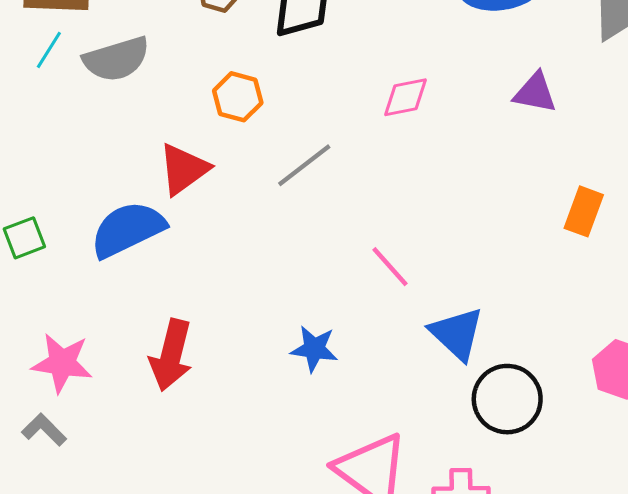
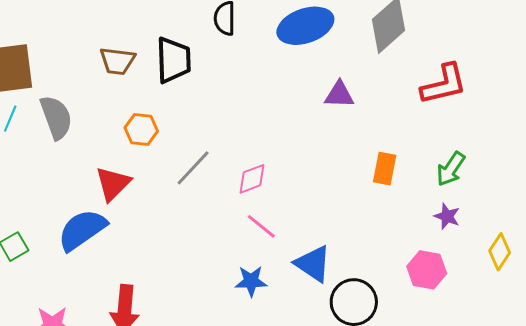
gray semicircle: (116, 59) -> (56, 117), turned -84
pink diamond: (405, 97) -> (252, 179), moved
blue star: (314, 349) -> (251, 281), moved

